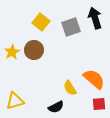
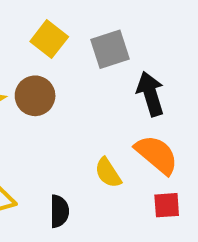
black arrow: (95, 18) -> (150, 94), moved
black semicircle: (56, 107) -> (59, 211), moved, turned -63

